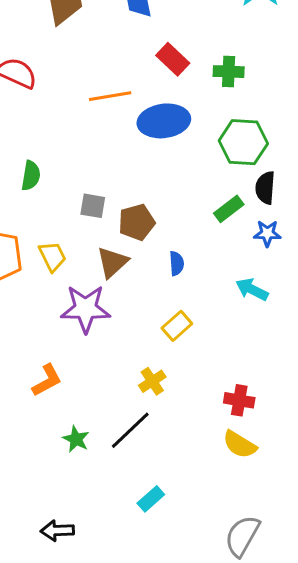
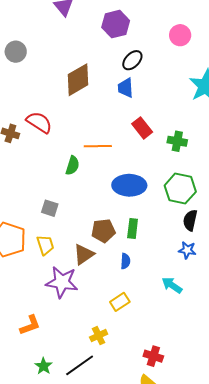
blue ellipse: (164, 121) -> (129, 185), moved
green semicircle: (31, 176) -> (72, 166), moved
gray square: (93, 206) -> (50, 208), moved
green rectangle: (229, 209) -> (133, 229), moved, turned -54

